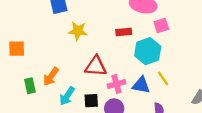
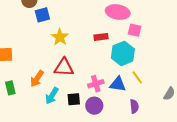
pink square: (161, 25) -> (135, 30), turned 32
yellow star: (78, 31) -> (60, 37), turned 30
red triangle: (96, 66) -> (64, 67), moved
green rectangle: (30, 86) -> (10, 88), moved

